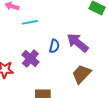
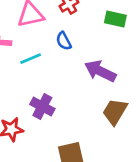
blue semicircle: (54, 46) -> (64, 41), moved, turned 152

